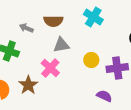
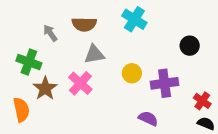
gray arrow: (26, 28) -> (50, 33), turned 32
brown star: (28, 85) -> (45, 88), moved

